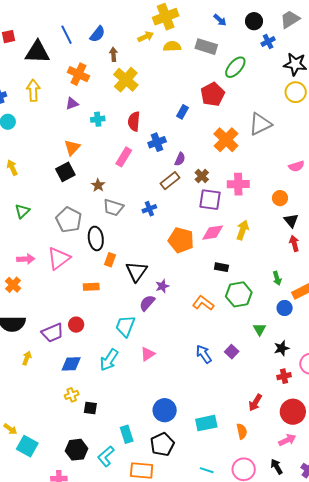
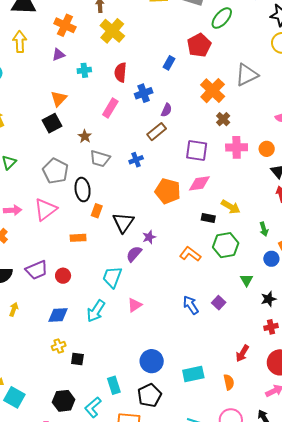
brown cross: (202, 176) -> (223, 119), moved
pink cross: (238, 184) -> (237, 147), moved
yellow arrow: (243, 230) -> (231, 207), moved, turned 102
purple trapezoid: (53, 333) -> (37, 270), moved

